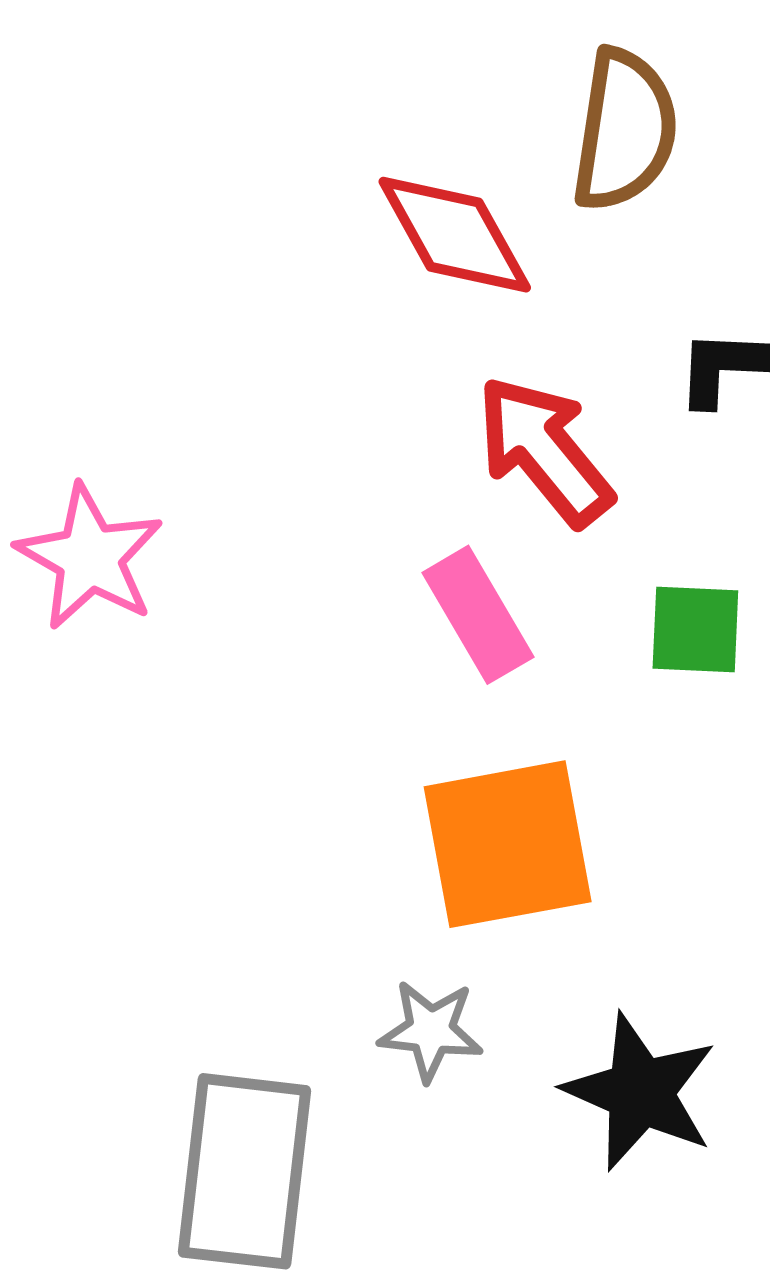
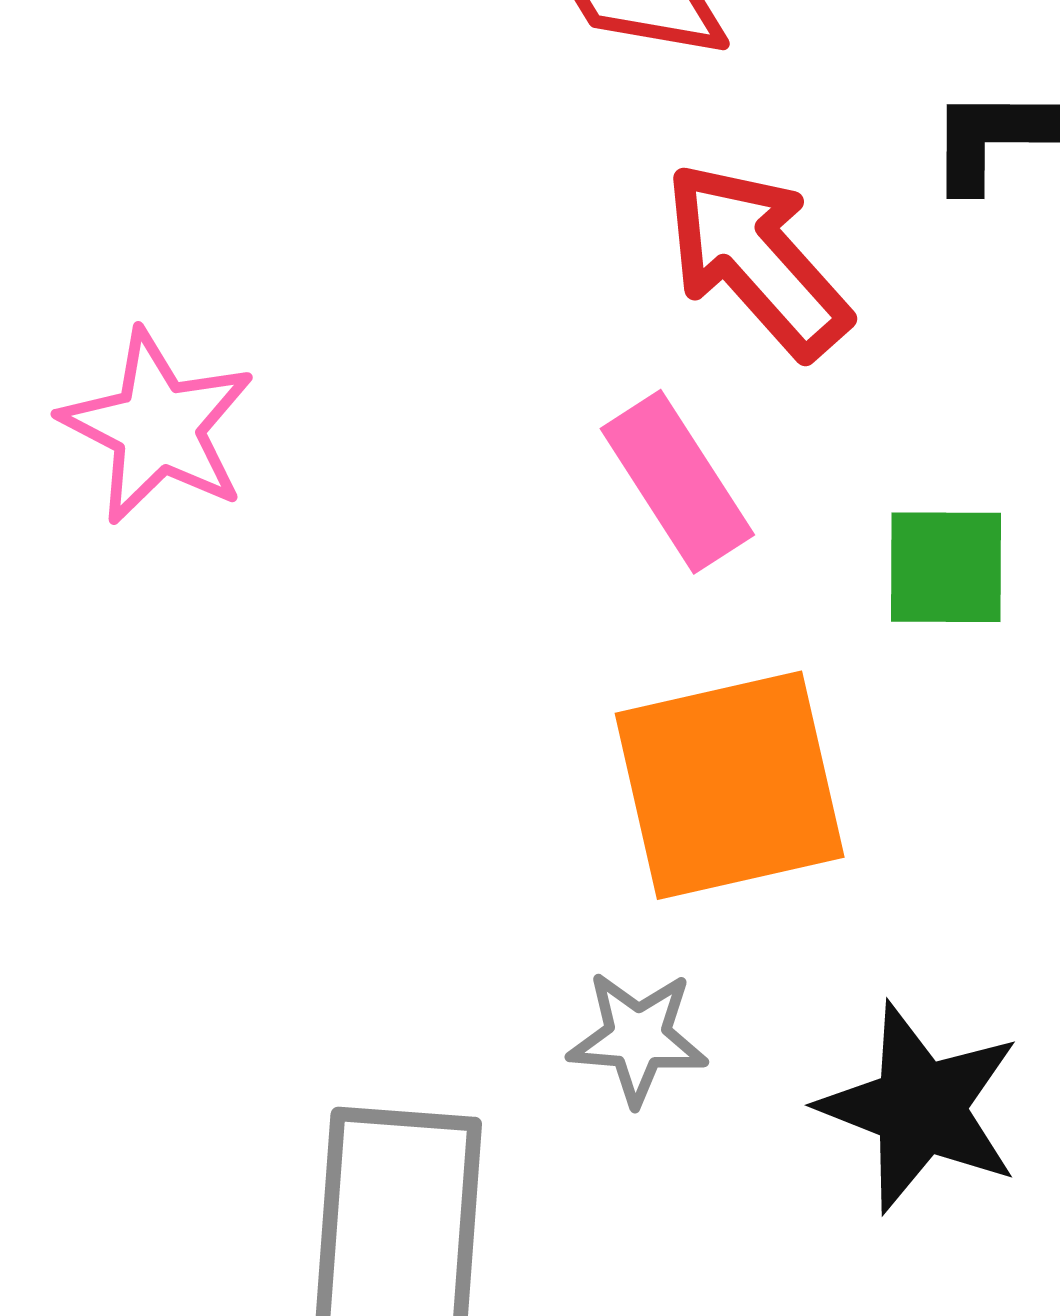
green square: (695, 630) -> (946, 567), moved

